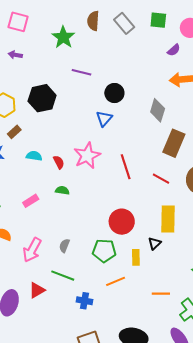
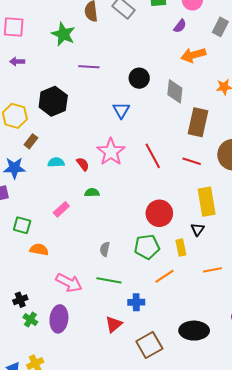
black circle: (114, 93) -> (139, 78), moved
pink arrow: (32, 250) -> (69, 283), moved, turned -80
red triangle: (37, 290) -> (114, 324), moved
orange line: (161, 294) -> (212, 270), moved

